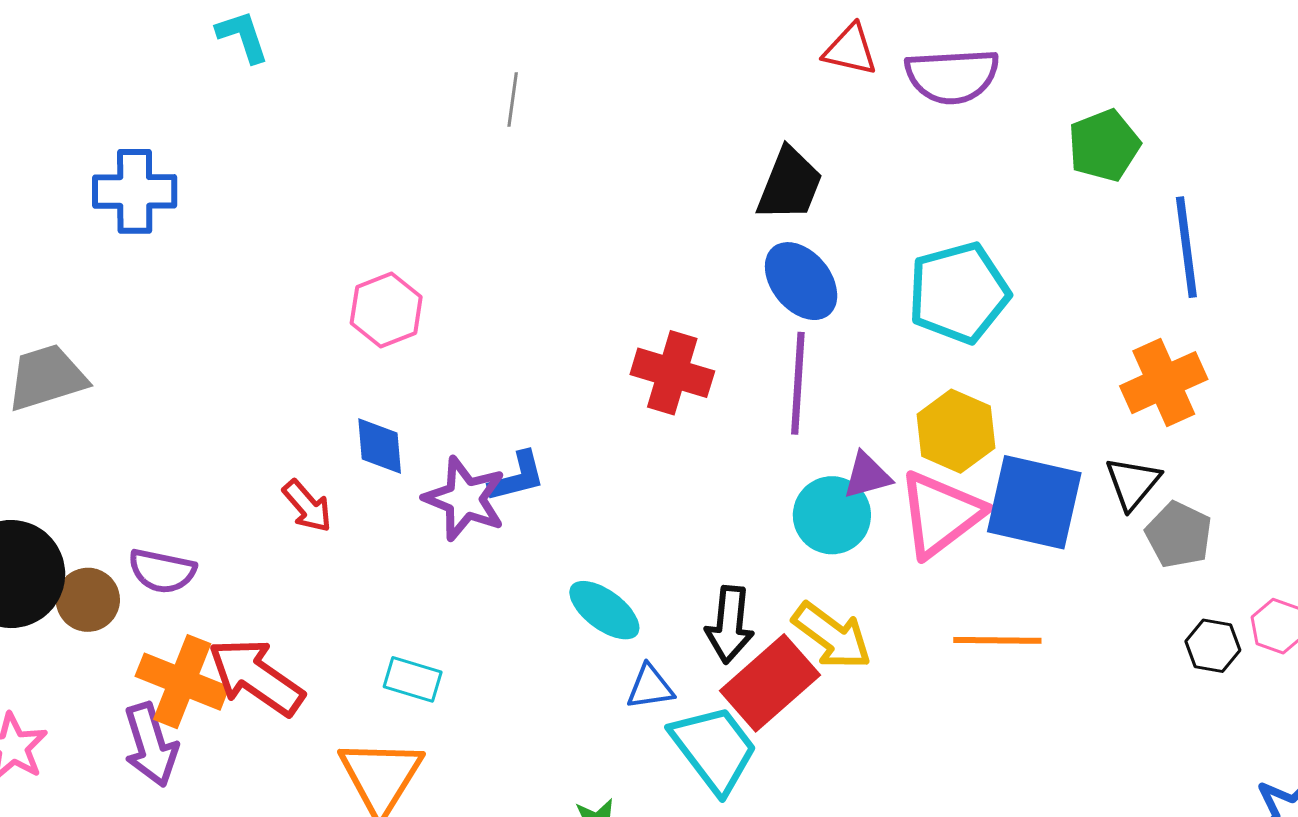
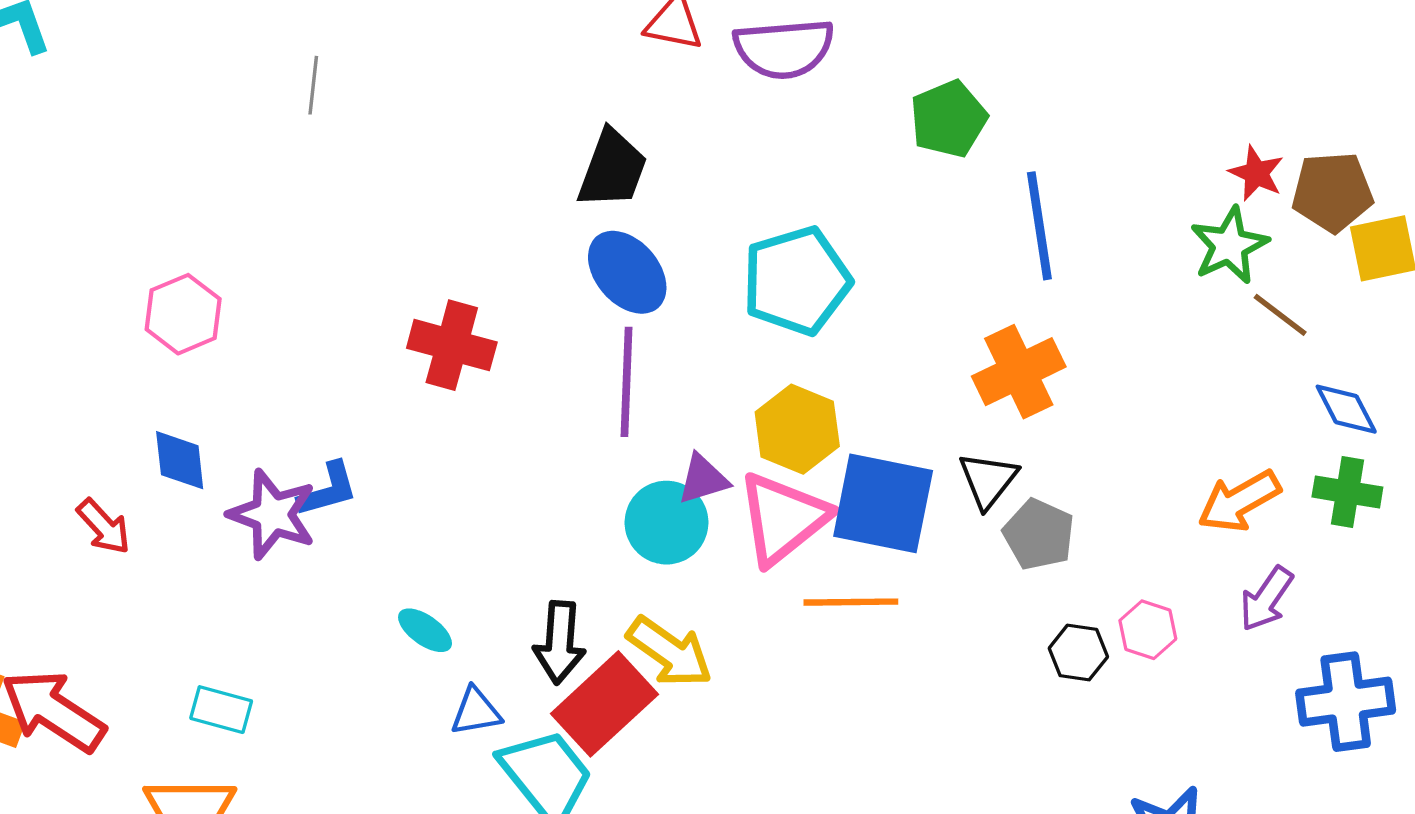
red cross: (672, 373) -> (452, 345), moved
cyan ellipse: (604, 610) -> (425, 630), size x0.7
orange line: (997, 640) -> (851, 602), moved

